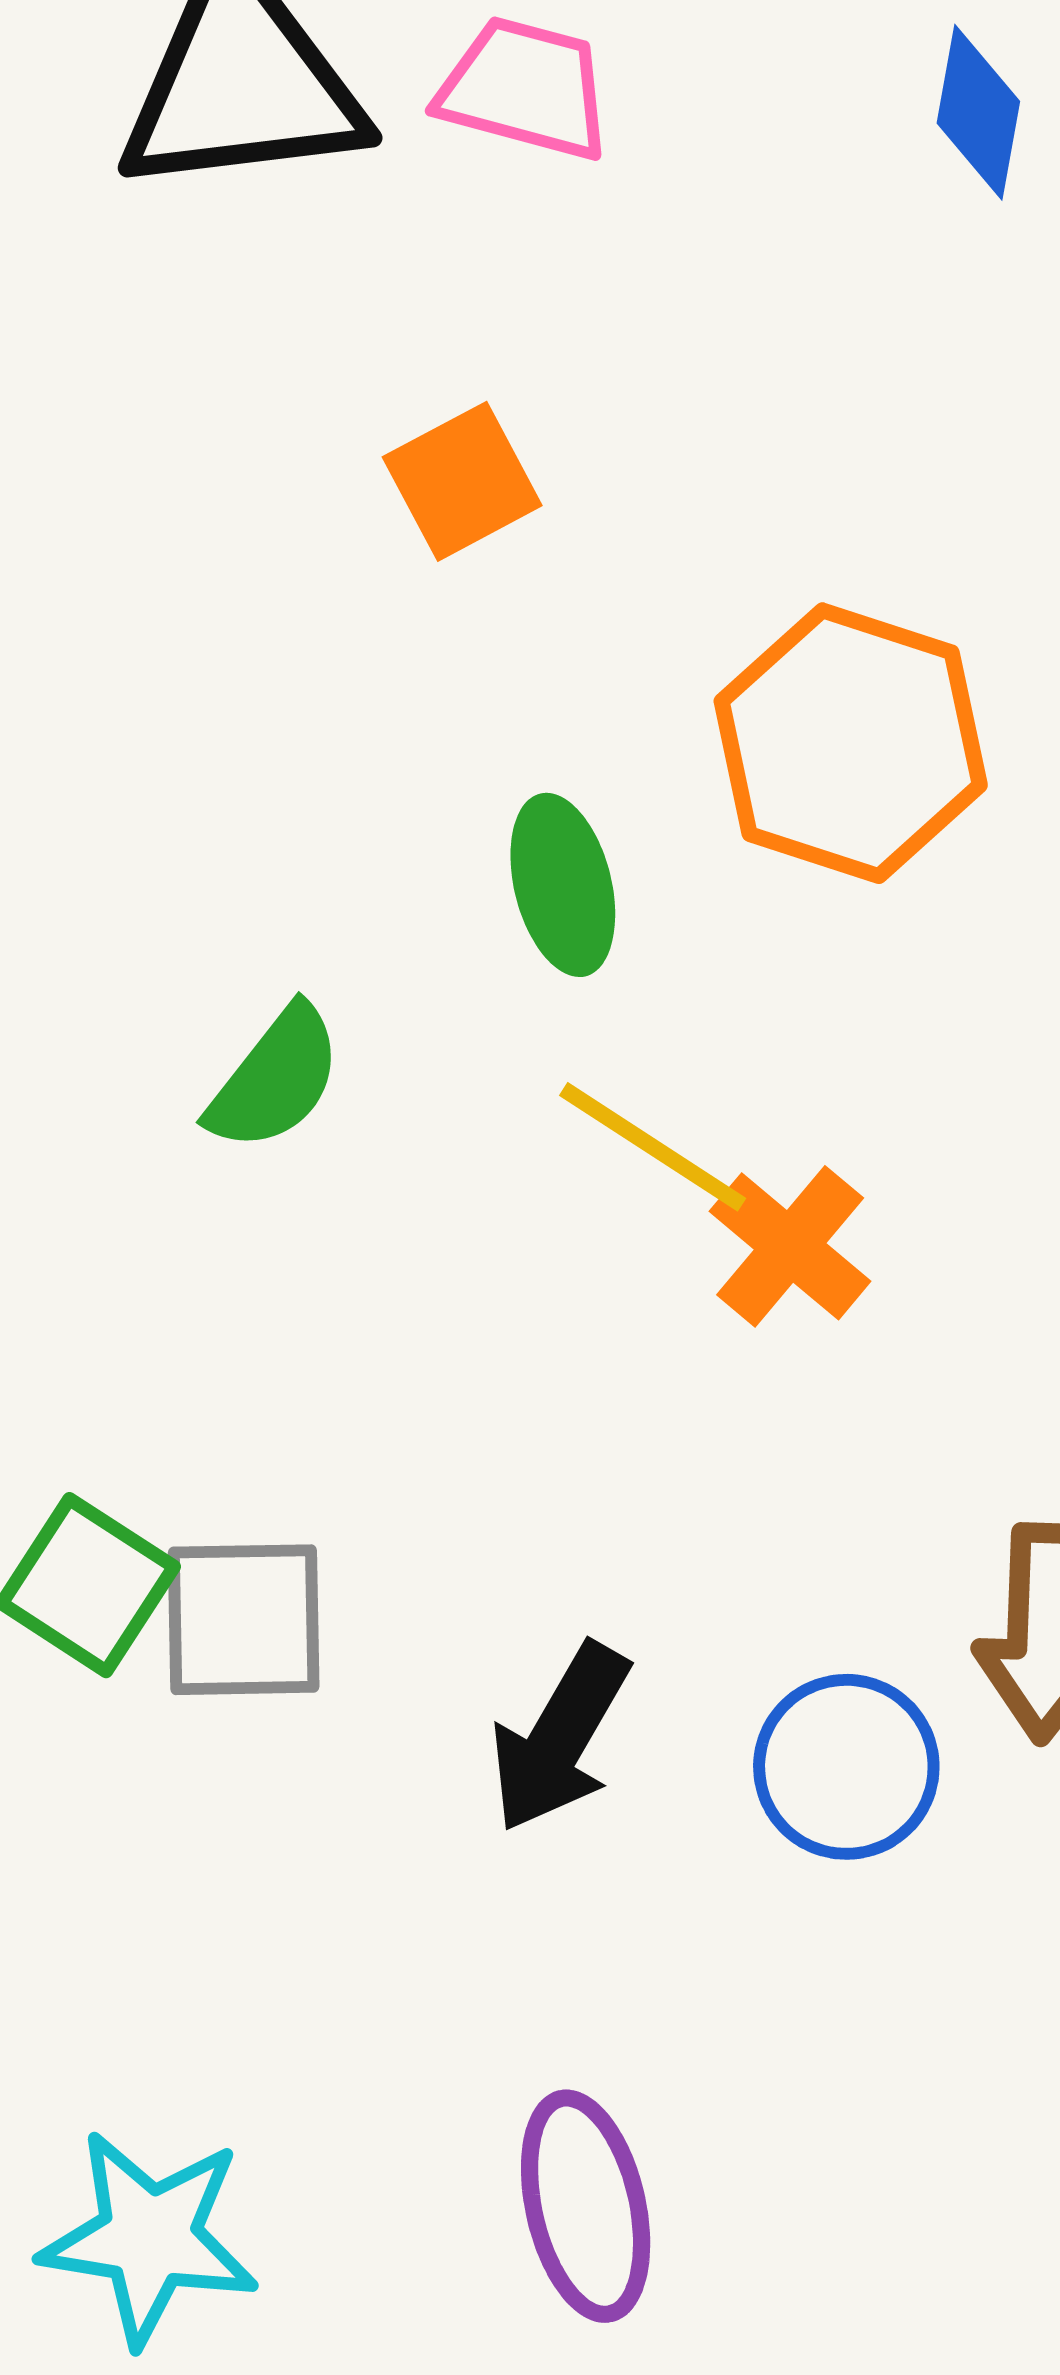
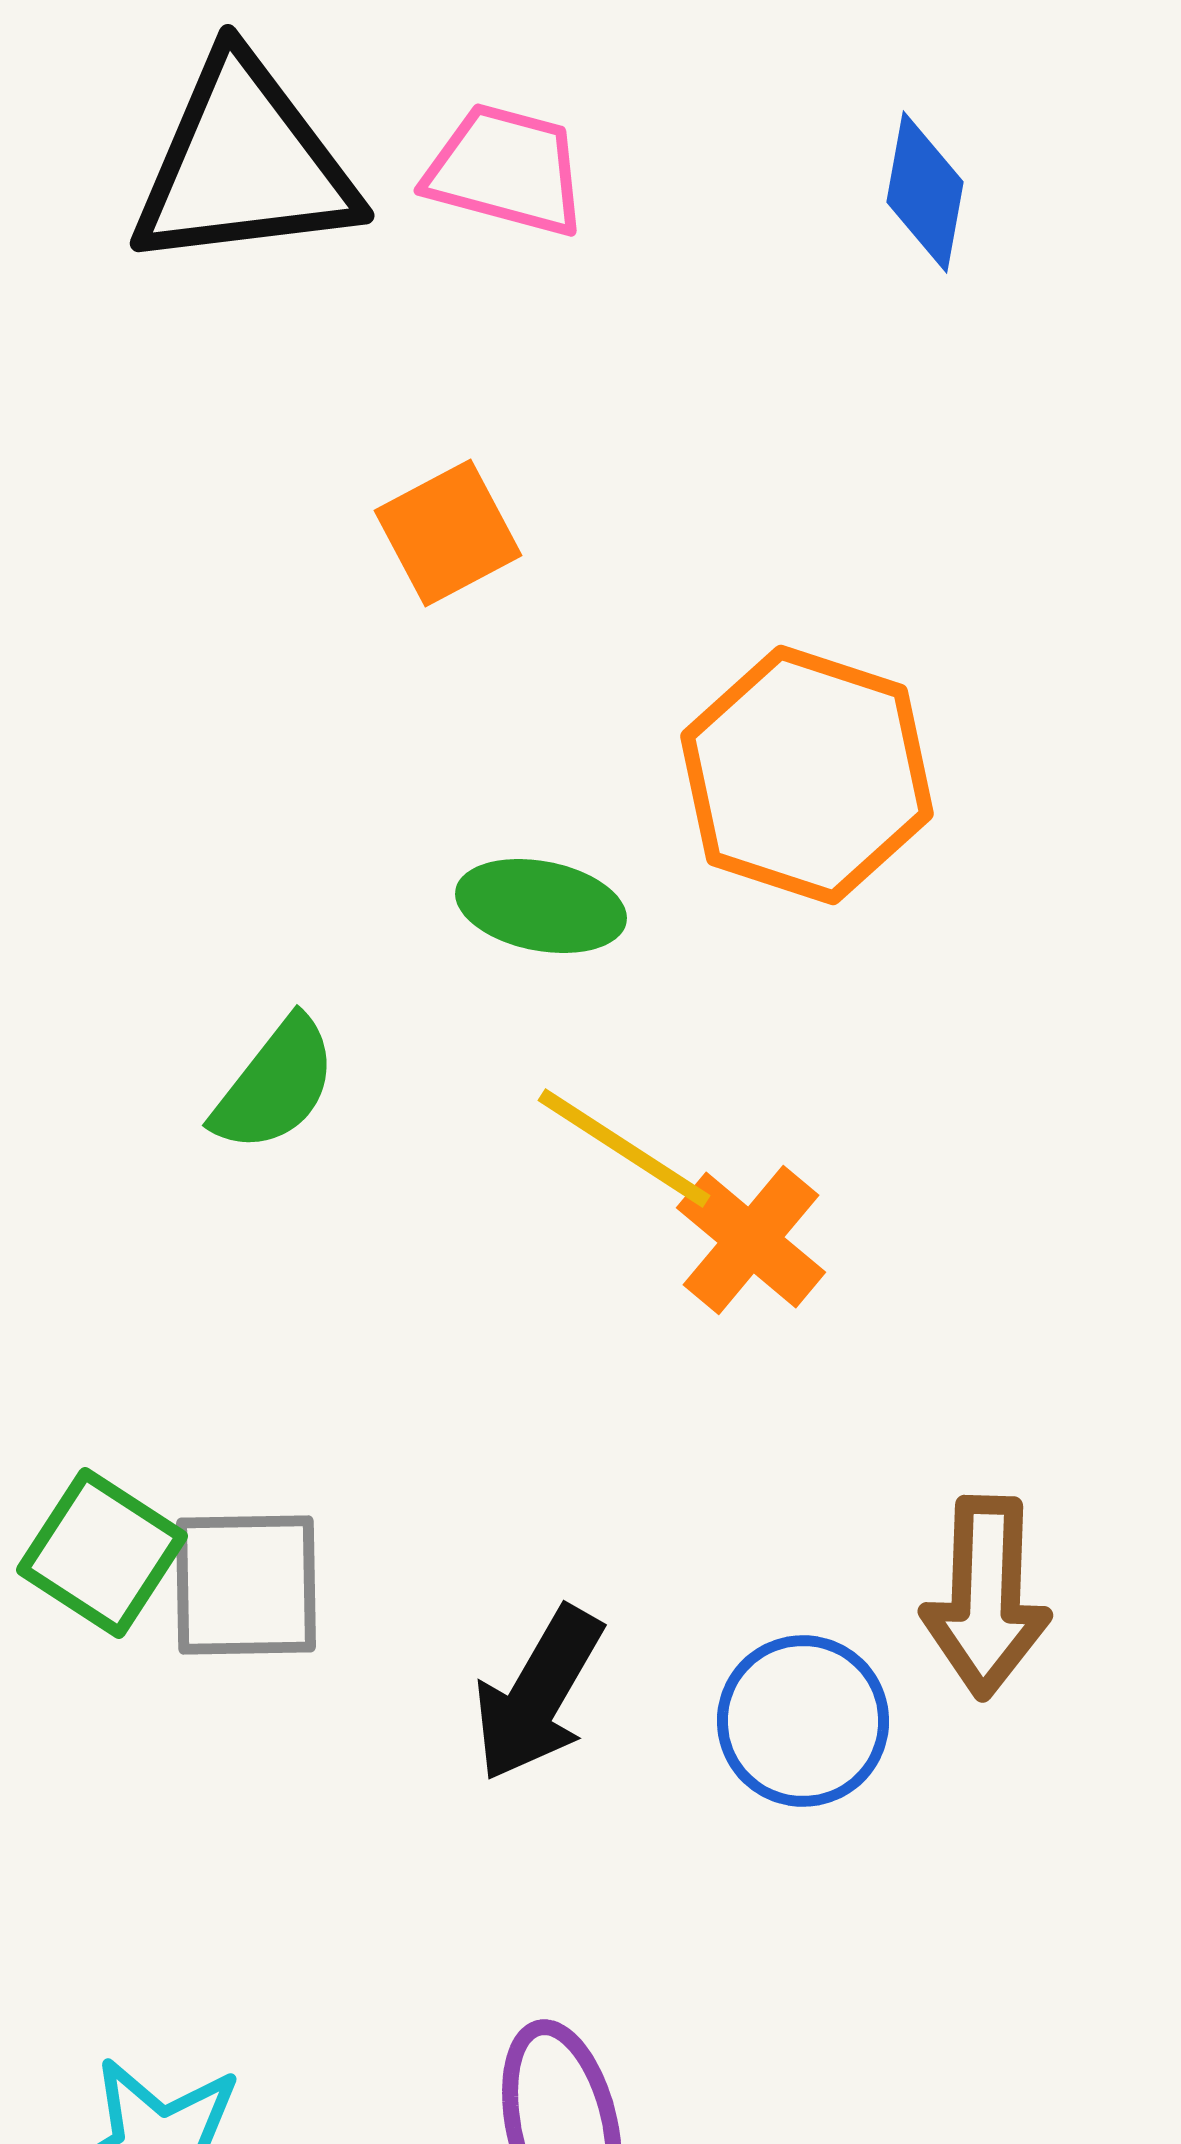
green ellipse: (563, 885) -> (541, 906), turned -65

